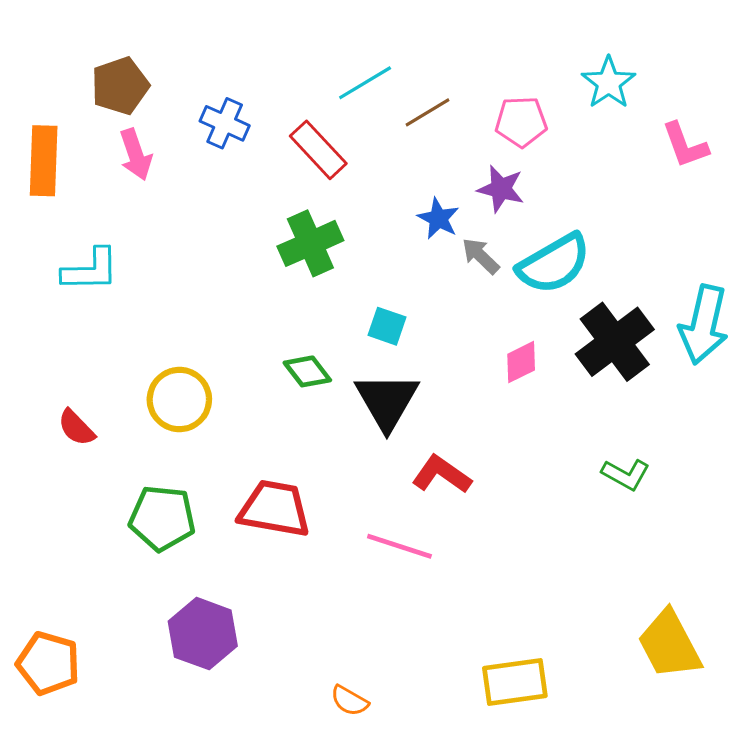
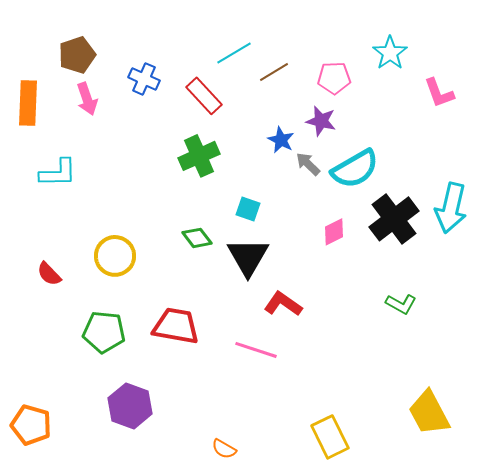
yellow rectangle: (515, 682) -> (330, 437), turned 72

